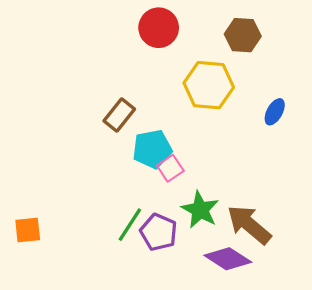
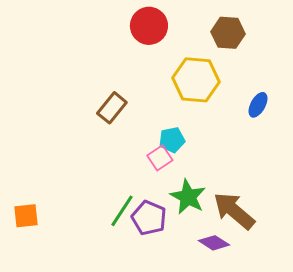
cyan pentagon: (152, 149) -> (172, 140), moved, size x0.7
purple diamond: (228, 259) -> (214, 243), size x0.7

